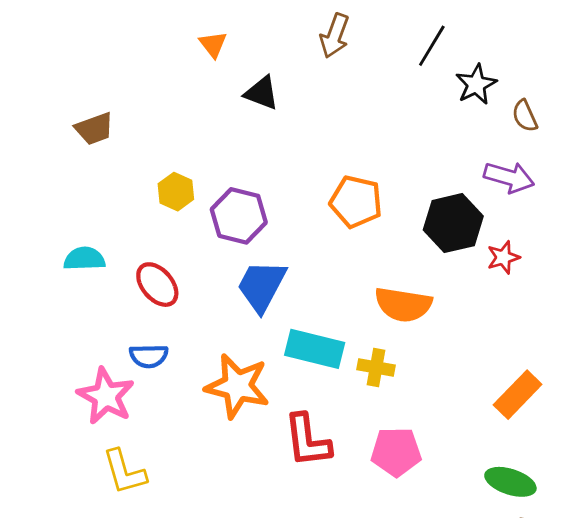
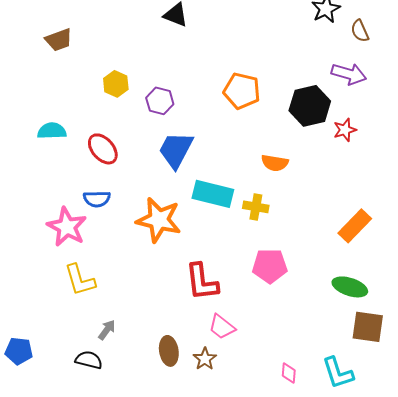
purple hexagon: (239, 216) -> (160, 101), size x0.7
orange semicircle: (403, 305) -> (275, 163), size x0.7
red L-shape: (307, 440) -> (202, 282), moved

